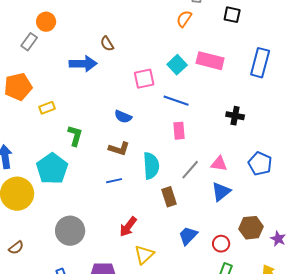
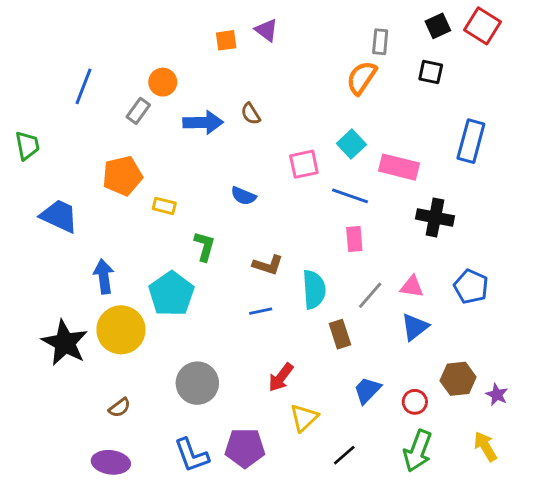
orange semicircle: (184, 19) -> (362, 78), size x1.4
pink rectangle: (210, 61) -> (399, 167), moved
blue arrow: (83, 64) -> (203, 122), moved
yellow rectangle: (47, 108) -> (164, 206), turned 35
black cross: (235, 116) -> (435, 217), size x1.4
blue semicircle: (123, 117) -> (243, 196), moved

